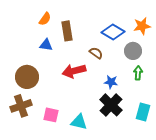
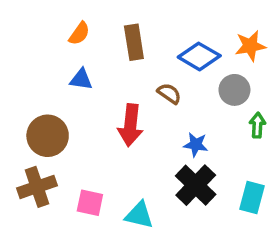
brown rectangle: (67, 31) -> (134, 42), moved
red arrow: (74, 71) -> (130, 125), turned -70
green arrow: (138, 73) -> (257, 125), moved

